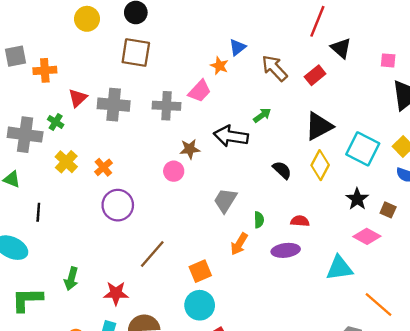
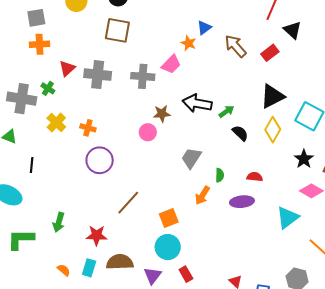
gray square: (15, 56) -> (36, 18), moved
green arrow: (262, 115) -> (226, 111), moved
orange cross: (103, 167) -> (88, 128), turned -35
cyan triangle: (339, 268) -> (288, 218), turned -30

